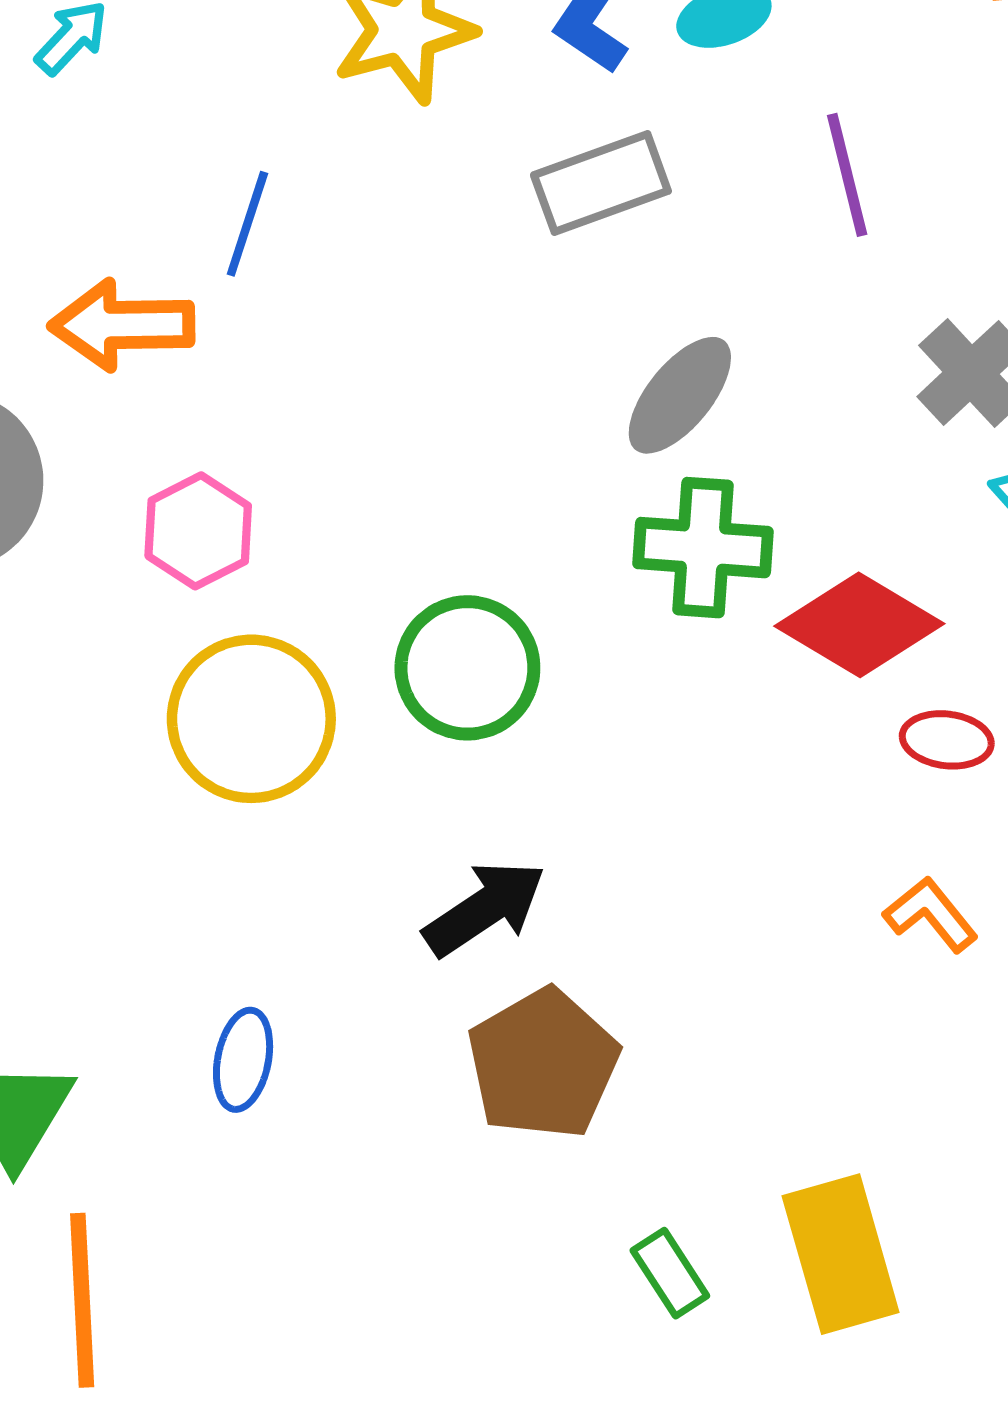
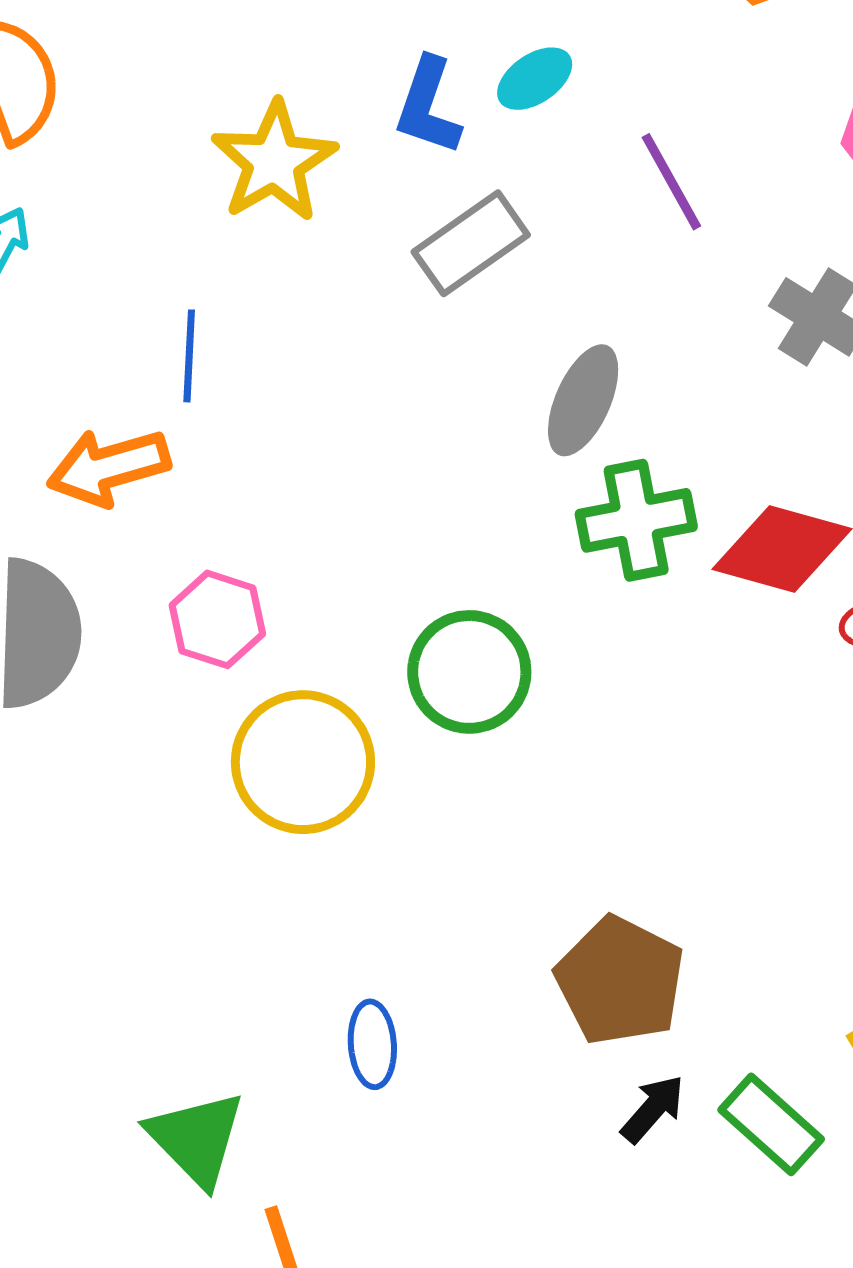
black arrow: (485, 908) -> (653, 1109), moved, size x0.7
green rectangle: (670, 1273) -> (771, 1124), size x1.4

